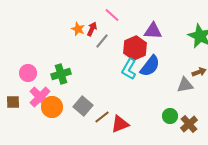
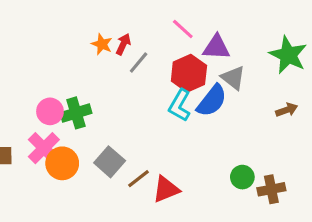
pink line: (112, 15) -> (183, 29), moved
pink circle: (28, 73) -> (50, 111), moved
gray triangle: (185, 85) -> (233, 78), moved, turned 48
brown cross: (189, 124) -> (271, 189), turned 30

